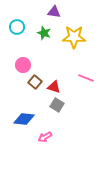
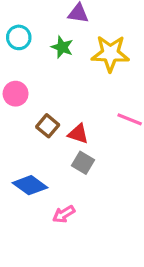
pink circle: (23, 65) -> (16, 94), moved
blue diamond: (24, 119) -> (30, 185), turned 30

